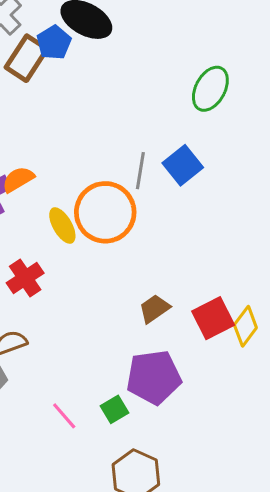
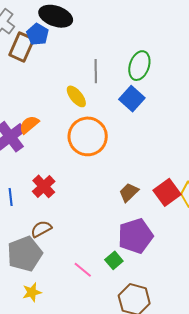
green ellipse: (210, 89) -> (139, 66), moved
gray line: (140, 171) -> (96, 71), moved
yellow ellipse: (62, 226) -> (76, 96), moved

